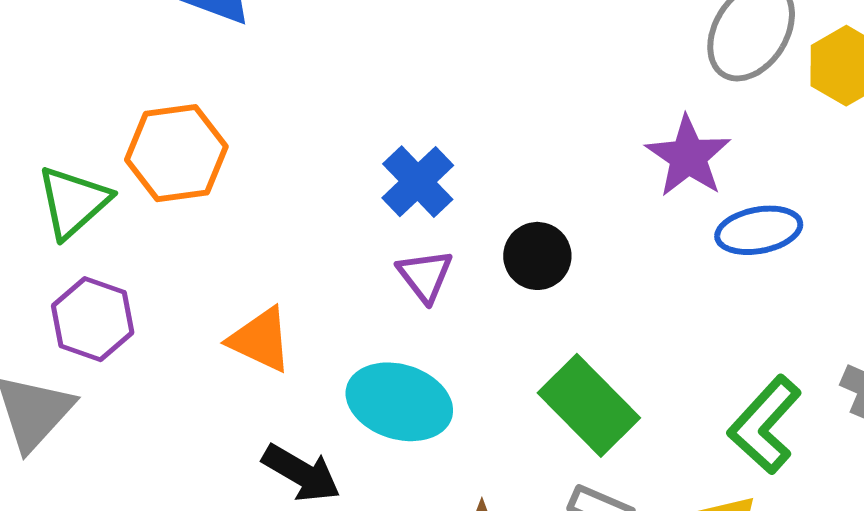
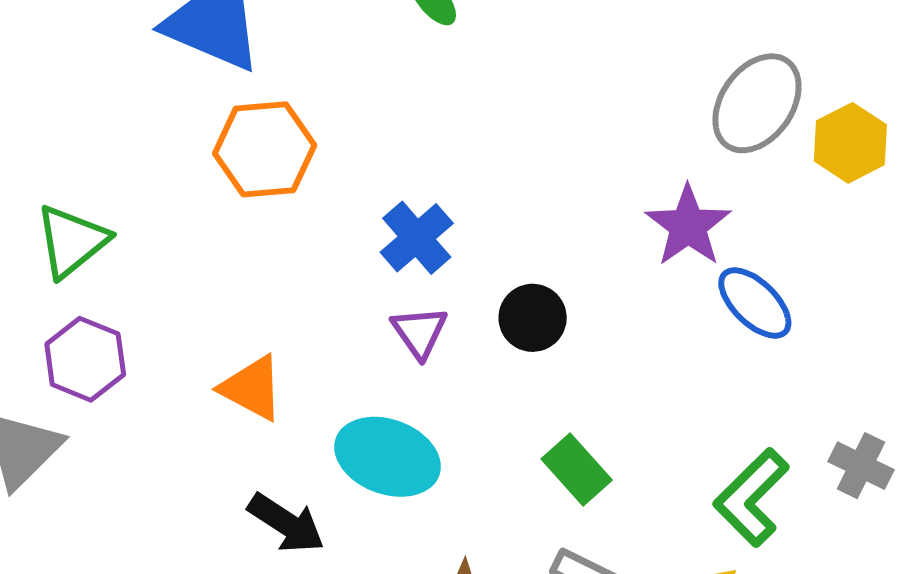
orange hexagon: (176, 153) -> (265, 149), moved
blue ellipse: (759, 230) -> (755, 303), turned 52
green rectangle: (589, 405) -> (577, 470), size x0.7

